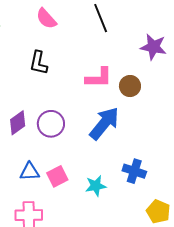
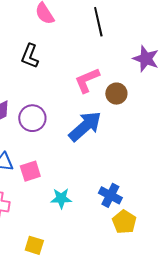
pink L-shape: (99, 78) -> (87, 80), turned 148
blue cross: (134, 171) -> (110, 195), moved
cyan star: (96, 186) -> (61, 198), moved

